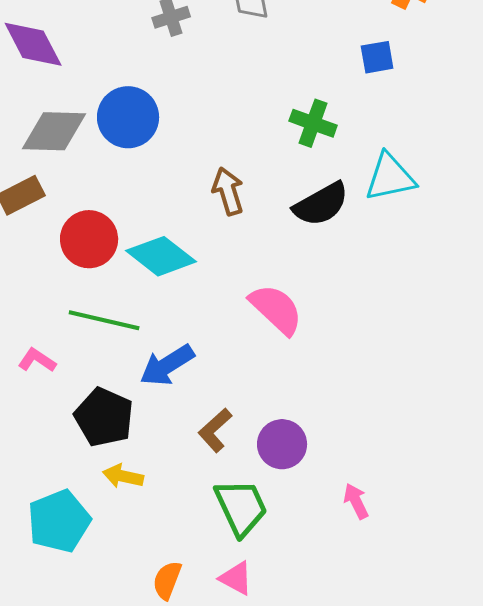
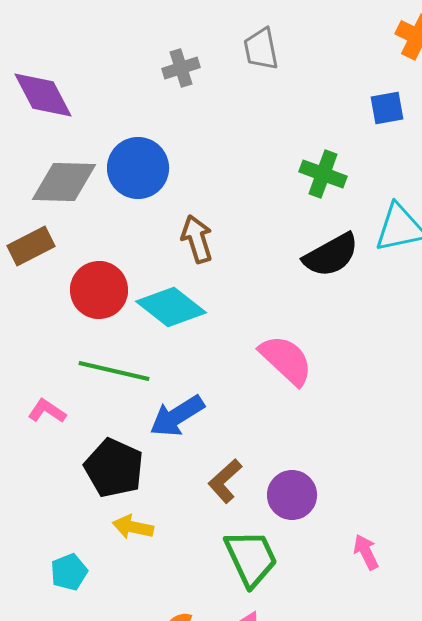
brown arrow: (228, 191) -> (197, 239), moved
cyan pentagon: (59, 521) -> (69, 572), size x0.6

